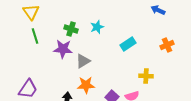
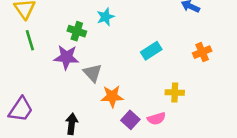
cyan star: (97, 27) -> (106, 17), moved
gray triangle: (83, 61) -> (93, 73), turned -42
orange star: (86, 85) -> (112, 96), moved

